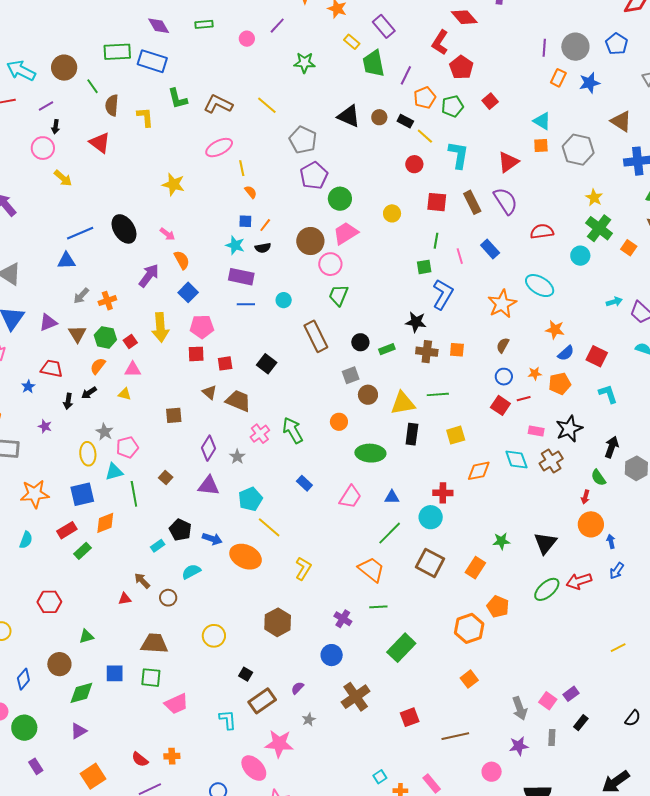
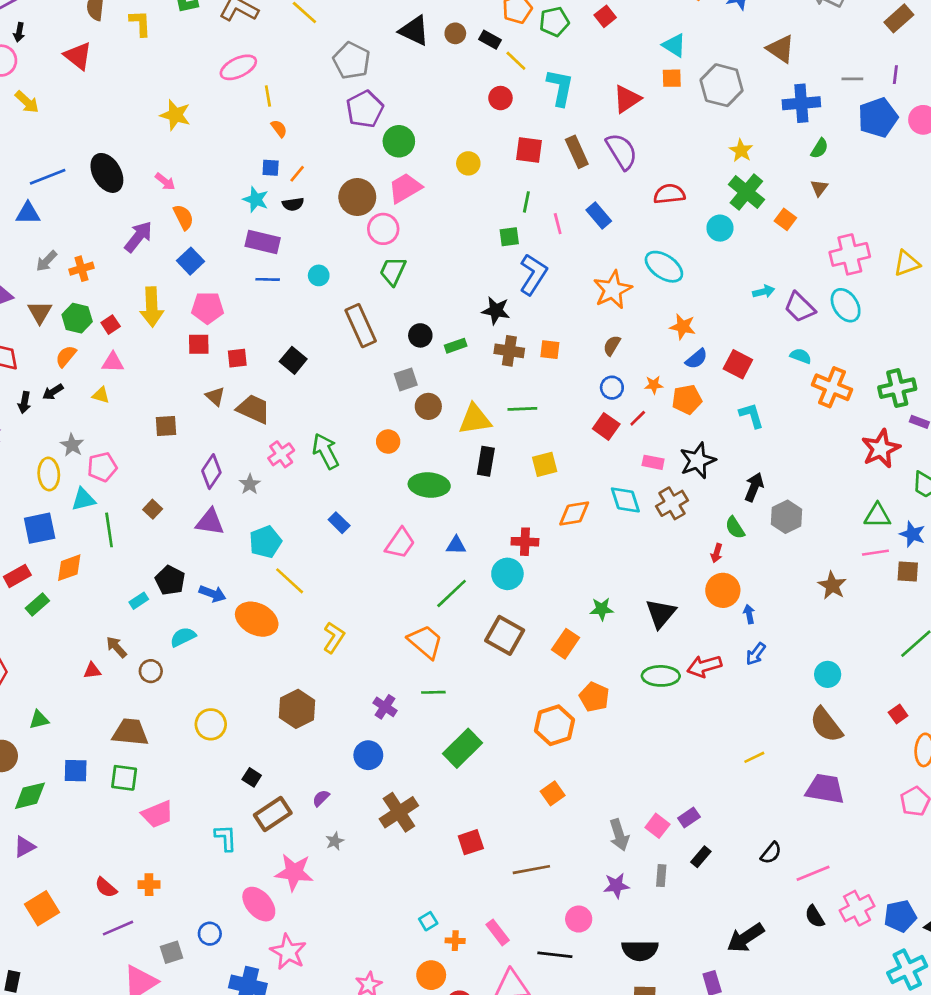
red line: (524, 399) -> (638, 418), turned -32
green ellipse: (547, 589) -> (661, 676), turned 40

